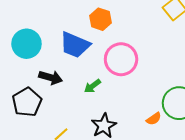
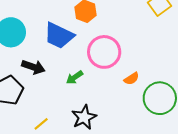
orange semicircle: (154, 119) -> (132, 79), moved

